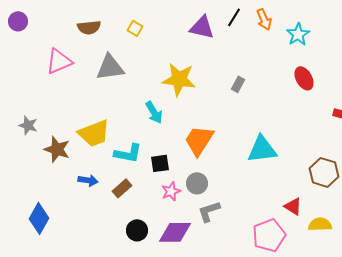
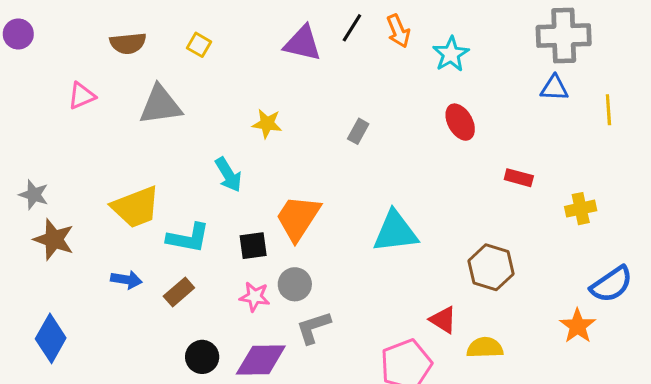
pink triangle: (59, 61) -> (82, 96), size x0.7
yellow star: (179, 79) -> (267, 124), size x0.6
brown star: (57, 149) -> (54, 239), moved
black square: (160, 163) -> (253, 246), moved
pink star: (171, 191) -> (255, 297), turned 30

